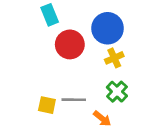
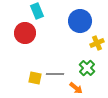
red circle: (70, 44) -> (25, 33), moved
yellow cross: (114, 58) -> (97, 43), moved

